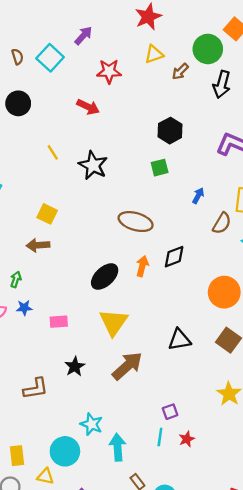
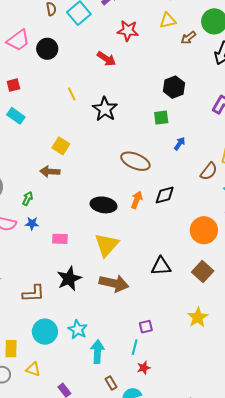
blue arrow: (198, 196) -> (180, 144), moved
black ellipse: (105, 277) -> (104, 205), turned 45
brown arrow: (127, 366) -> (114, 283), turned 48
black star: (75, 367) -> (69, 279), size x1.4
red star: (187, 439) -> (144, 368), moved
cyan circle: (65, 451) -> (45, 332), moved

